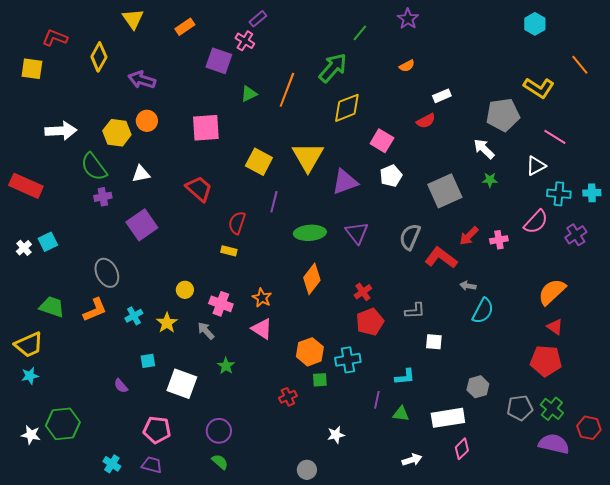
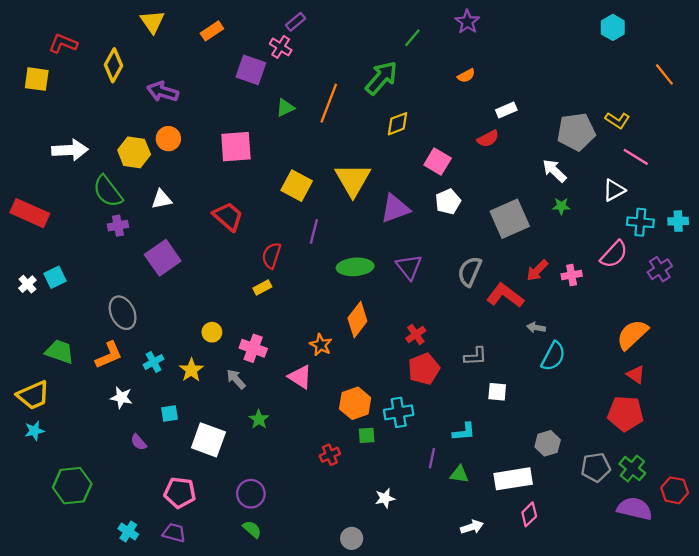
yellow L-shape: (539, 88) -> (617, 120), moved, size x0.7
yellow diamond: (347, 108) -> (397, 124), size x0.7
yellow rectangle: (229, 251) -> (262, 288), turned -42
orange star: (262, 298) -> (321, 345), moved
white star: (31, 435) -> (121, 397), moved

